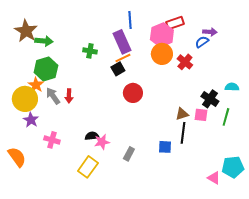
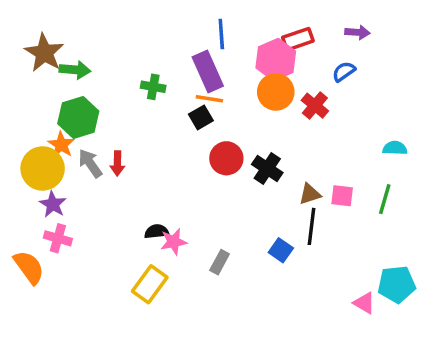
purple arrow: (210, 32) -> (357, 32), moved
orange line: (123, 58) -> (209, 99), turned 35
black cross: (210, 99) -> (267, 169), moved
pink cross: (52, 140) -> (58, 238), moved
blue square: (165, 147) -> (281, 250), turned 32

